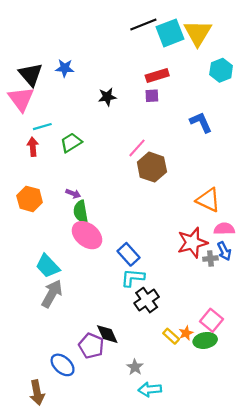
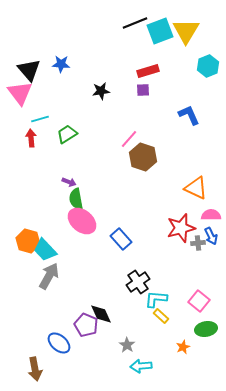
orange hexagon: (30, 199) -> (28, 241), moved
cyan L-shape: (133, 278) -> (156, 299), moved
orange star: (186, 333) -> (183, 347), moved
green ellipse: (205, 340) -> (206, 329), moved

